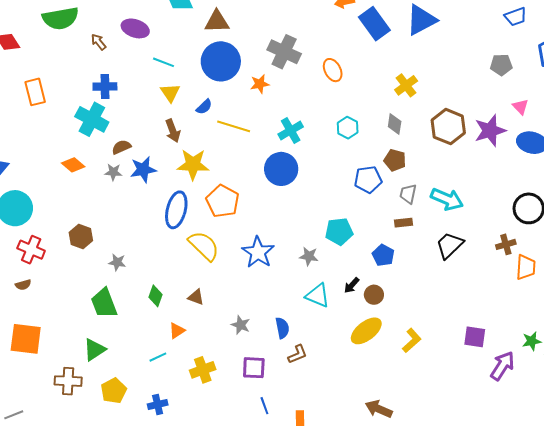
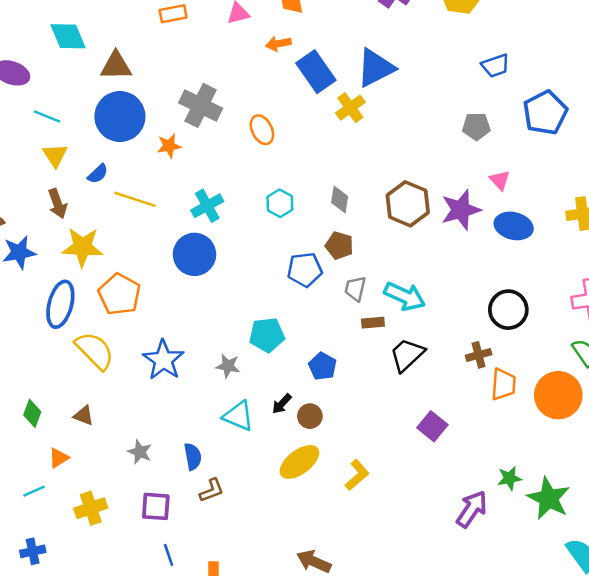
yellow cross: (406, 85) -> (350, 108), moved
brown rectangle: (403, 223) -> (373, 323), moved
purple square: (475, 337) -> (432, 426), moved, turned 30

